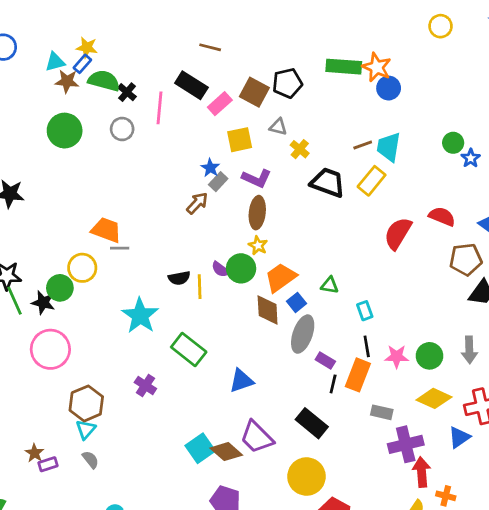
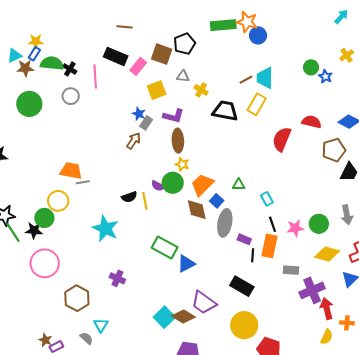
green rectangle: (189, 349) -> (165, 247), moved
cyan triangle: (86, 429) -> (101, 325), moved

